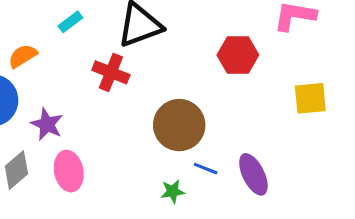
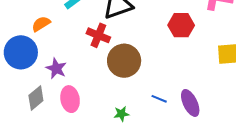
brown circle: (179, 125) -> (124, 61), moved
green star: (173, 191) -> (121, 114), moved

